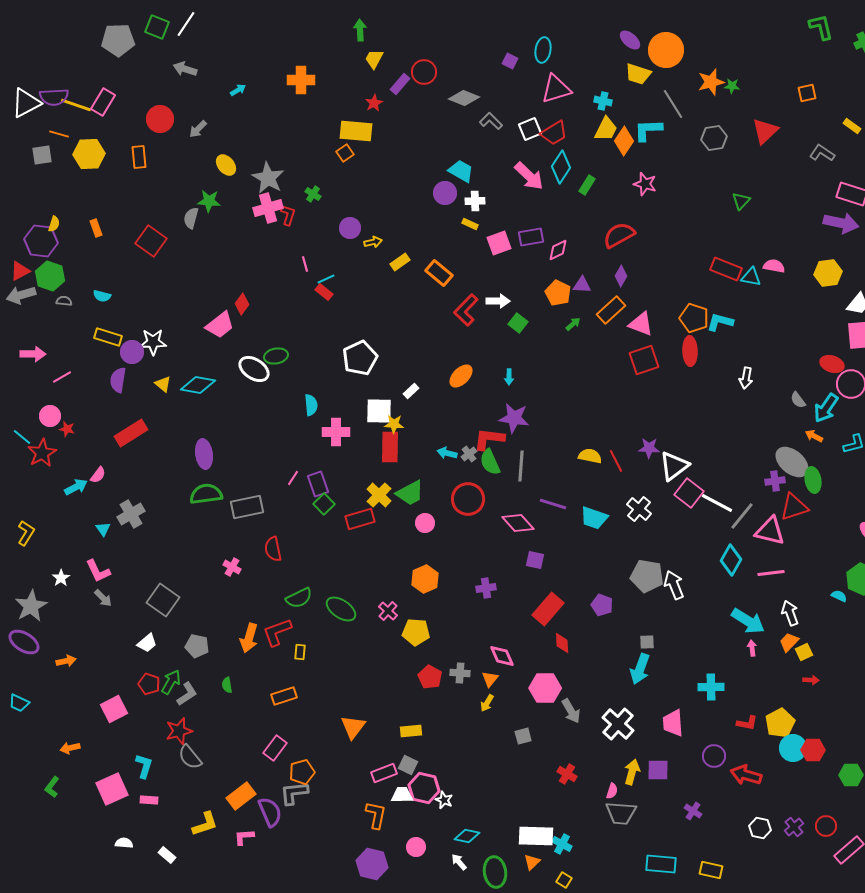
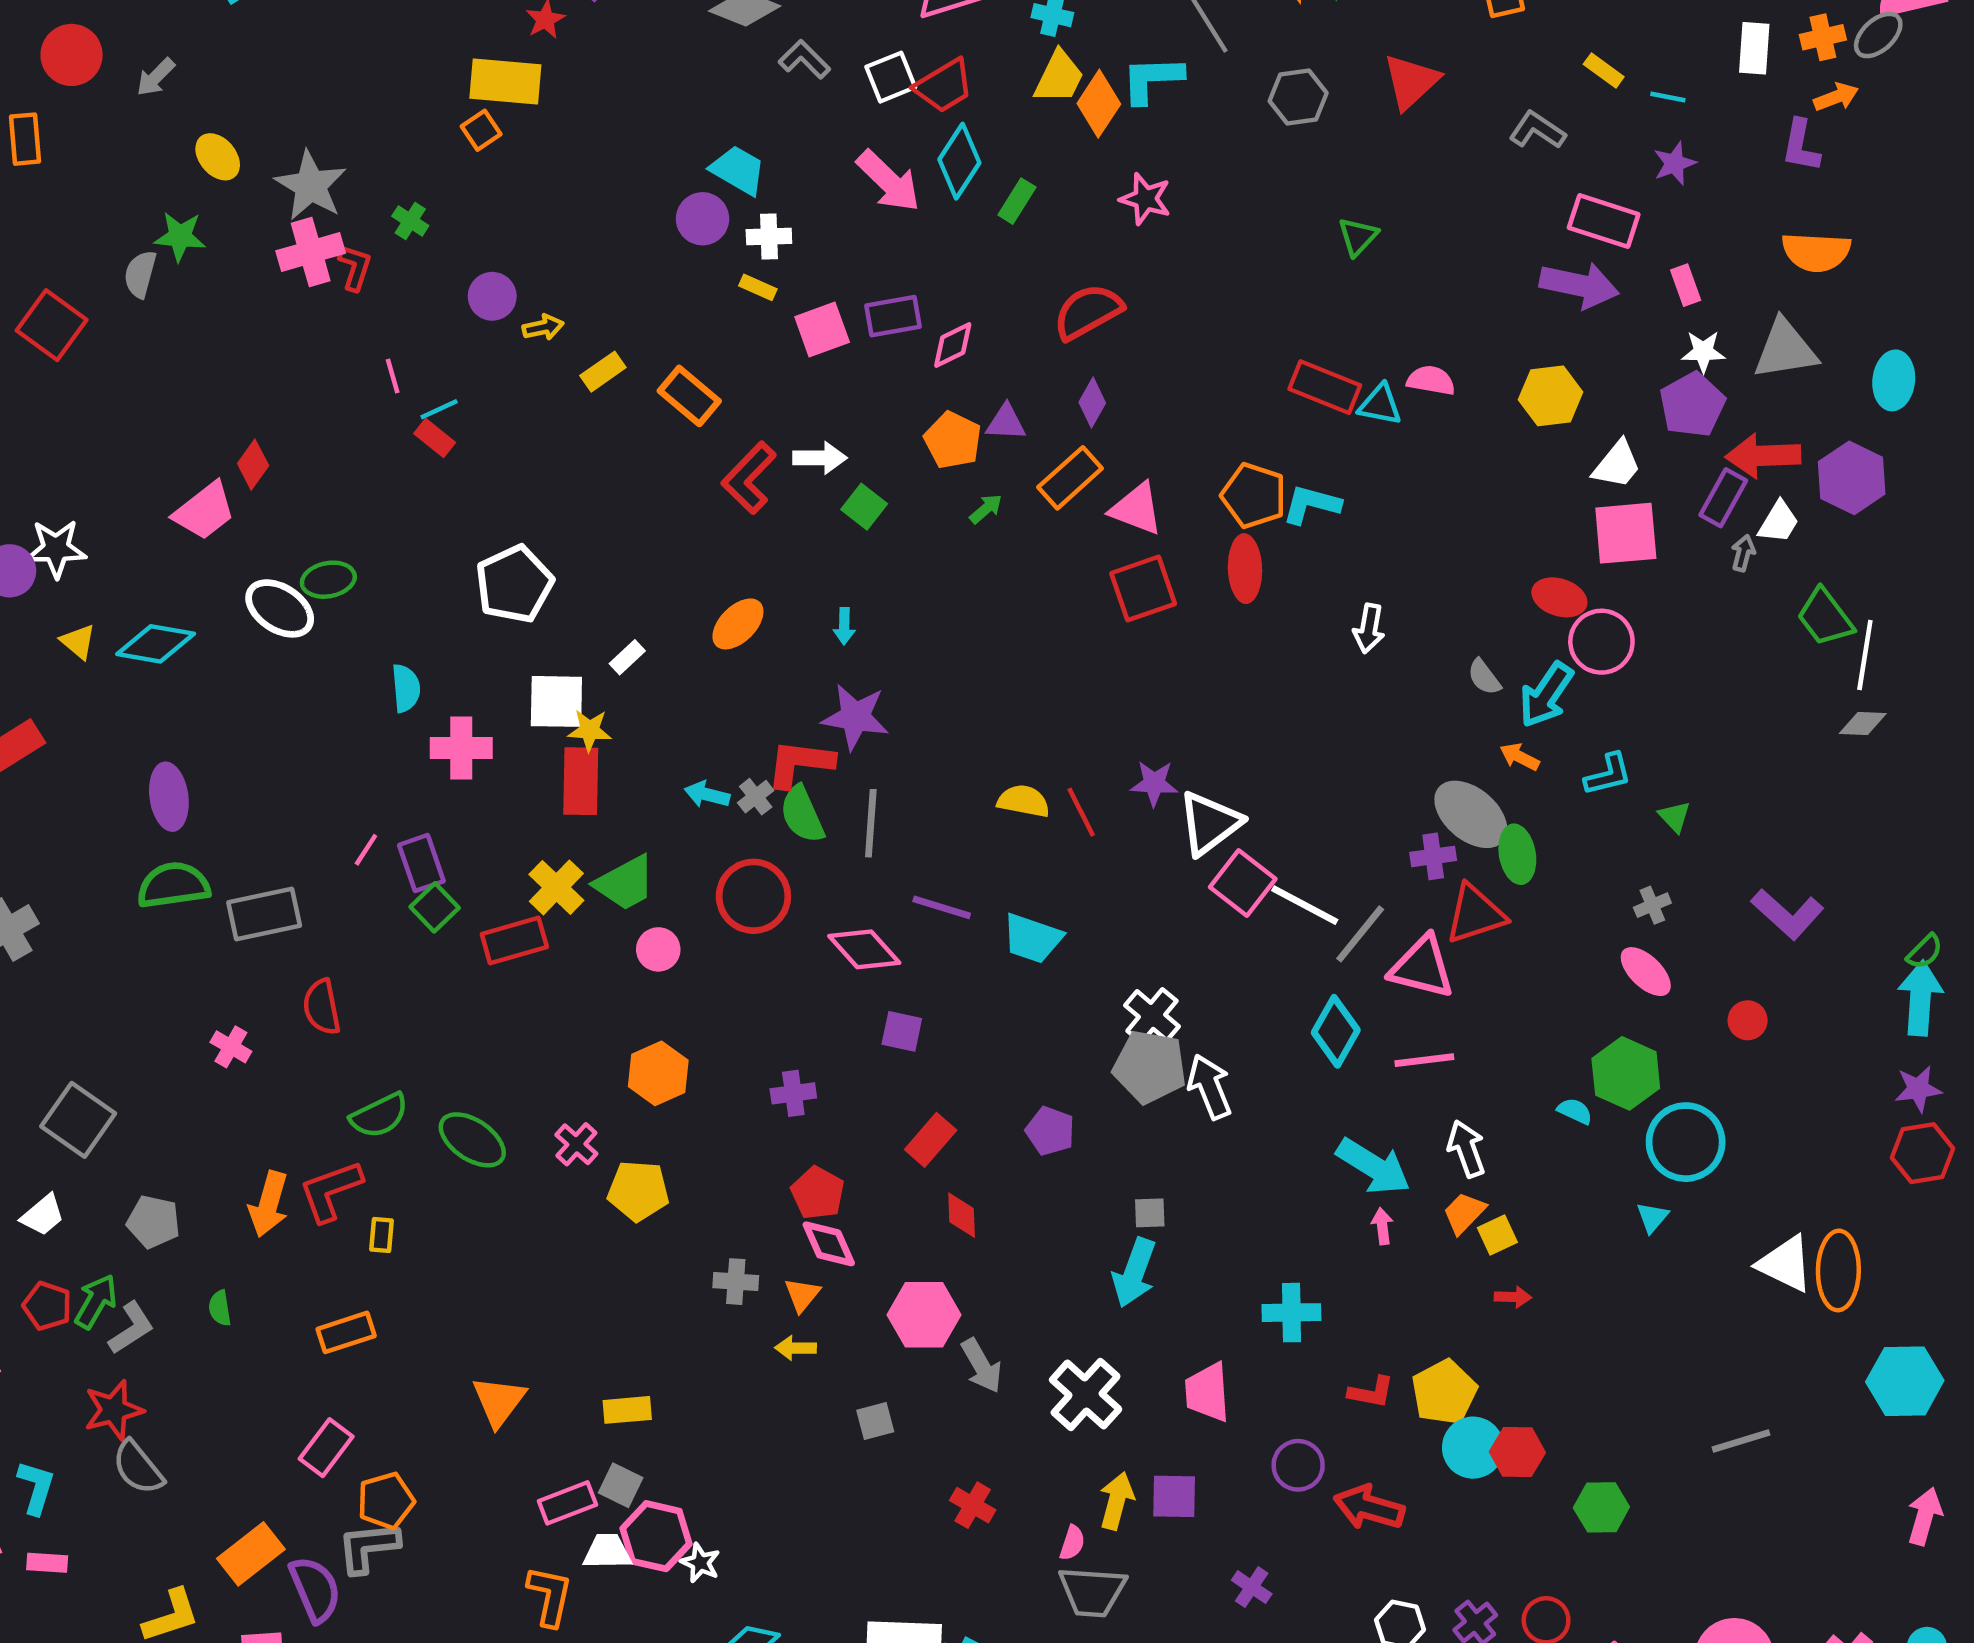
white cross: (639, 509) -> (1152, 1016), moved
red rectangle: (548, 609) -> (931, 1140), size x0.7
red pentagon: (430, 677) -> (818, 1193), moved
yellow arrow: (487, 703) -> (796, 1348), turned 60

